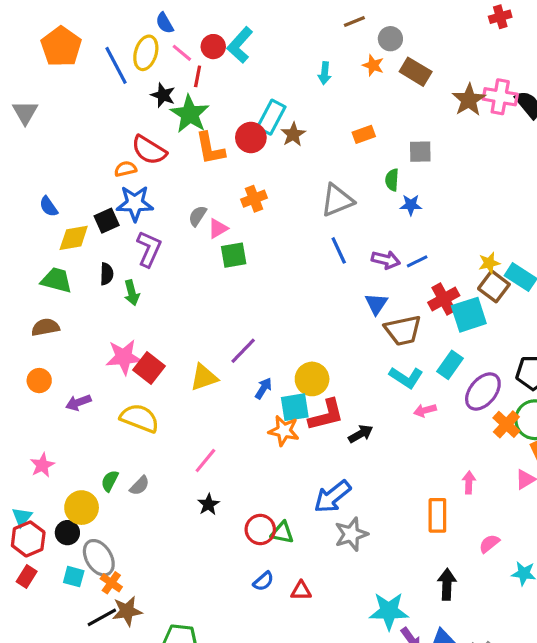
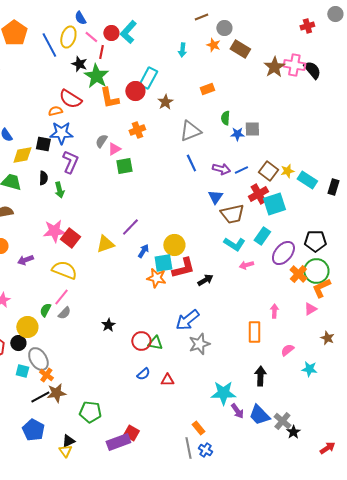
red cross: (500, 17) -> (307, 26), moved
brown star: (293, 134) -> (165, 102), moved
gray square: (420, 152) -> (252, 129), moved
black square: (107, 221) -> (43, 144), turned 35
brown square: (494, 286) -> (268, 171), moved
pink line: (205, 461) -> (61, 297), moved

